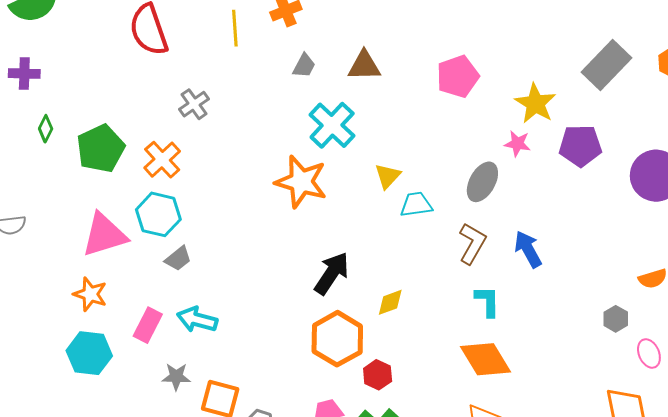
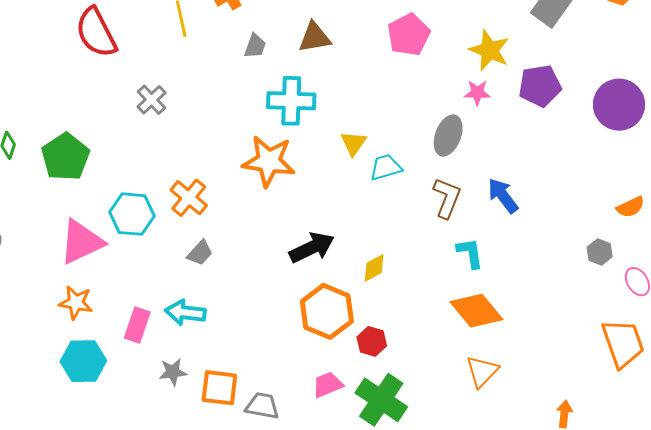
cyan cross: (332, 125) -> (291, 101), turned -33
orange cross: (162, 160) -> (189, 198), moved
gray trapezoid: (178, 259) -> (200, 253), moved
black arrow: (332, 273) -> (312, 248), turned 39

